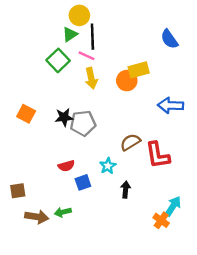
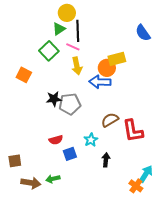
blue arrow: (171, 105) -> (100, 82), moved
orange square: (26, 114) -> (24, 75), moved

